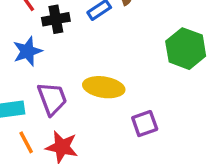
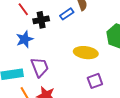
yellow ellipse: (104, 87) -> (86, 53), moved

